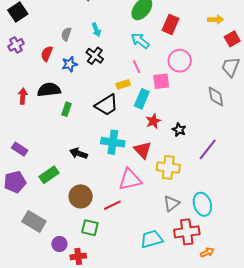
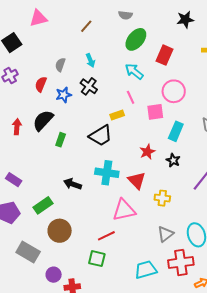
black semicircle: (49, 90) -> (43, 120), turned -40
cyan rectangle: (142, 99) -> (176, 131), moved
yellow cross: (168, 167) -> (162, 198), size x0.7
brown circle: (81, 196) -> (60, 231), moved
green square: (90, 228) -> (97, 259), moved

